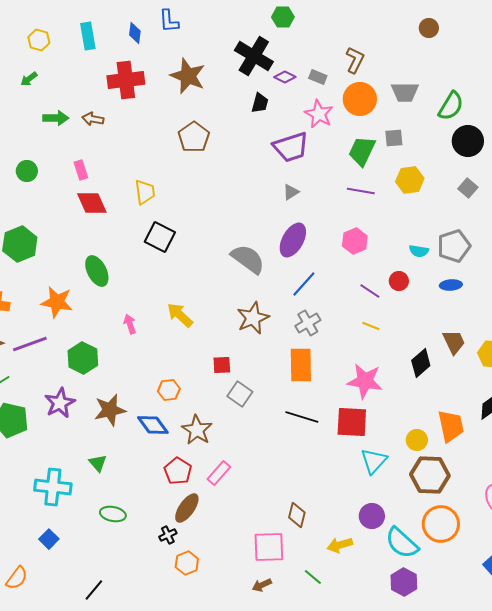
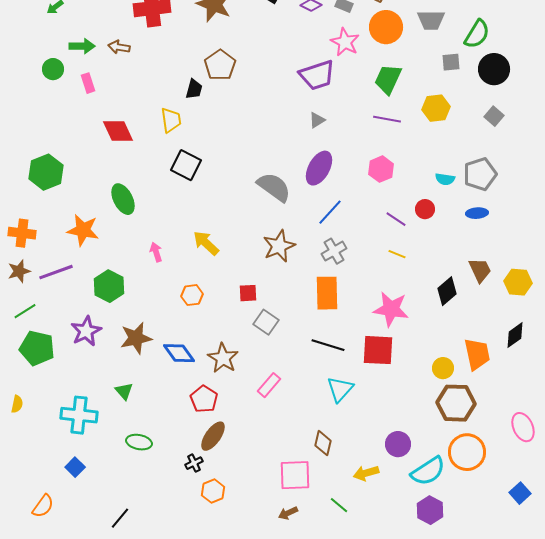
black trapezoid: (260, 103) -> (194, 89), moved
gray square: (394, 138) -> (451, 62), moved
pink rectangle: (81, 170) -> (88, 83), moved
green circle: (27, 171) -> (53, 69), moved
orange hexagon: (169, 390) -> (192, 295), moved
cyan triangle: (374, 461) -> (340, 389), moved
pink rectangle: (219, 473) -> (269, 385), moved
cyan semicircle: (402, 543) -> (428, 471), turned -75

